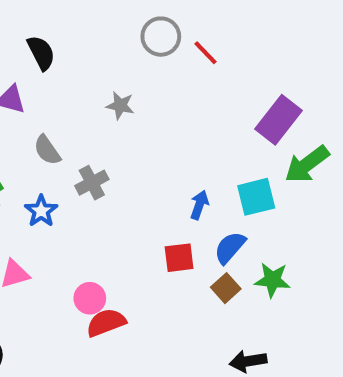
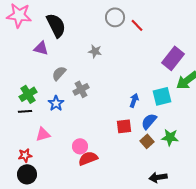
black semicircle: (41, 53) -> (56, 25), size x1.4
gray semicircle: (47, 150) -> (59, 73), turned 77

